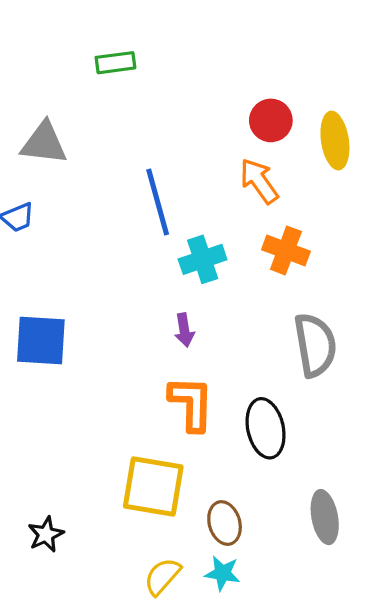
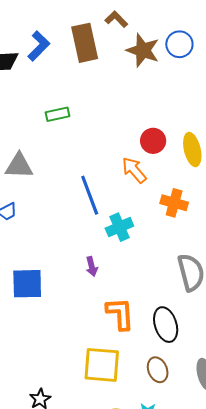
orange arrow: (259, 181) -> (134, 170), moved
orange cross: (286, 250) -> (174, 203), moved
purple arrow: (184, 330) -> (92, 266), moved
brown ellipse: (225, 523) -> (158, 370), moved

